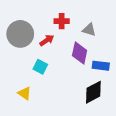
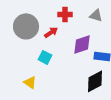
gray triangle: (89, 30) -> (96, 15), moved
purple diamond: (80, 53) -> (82, 44), turned 60

